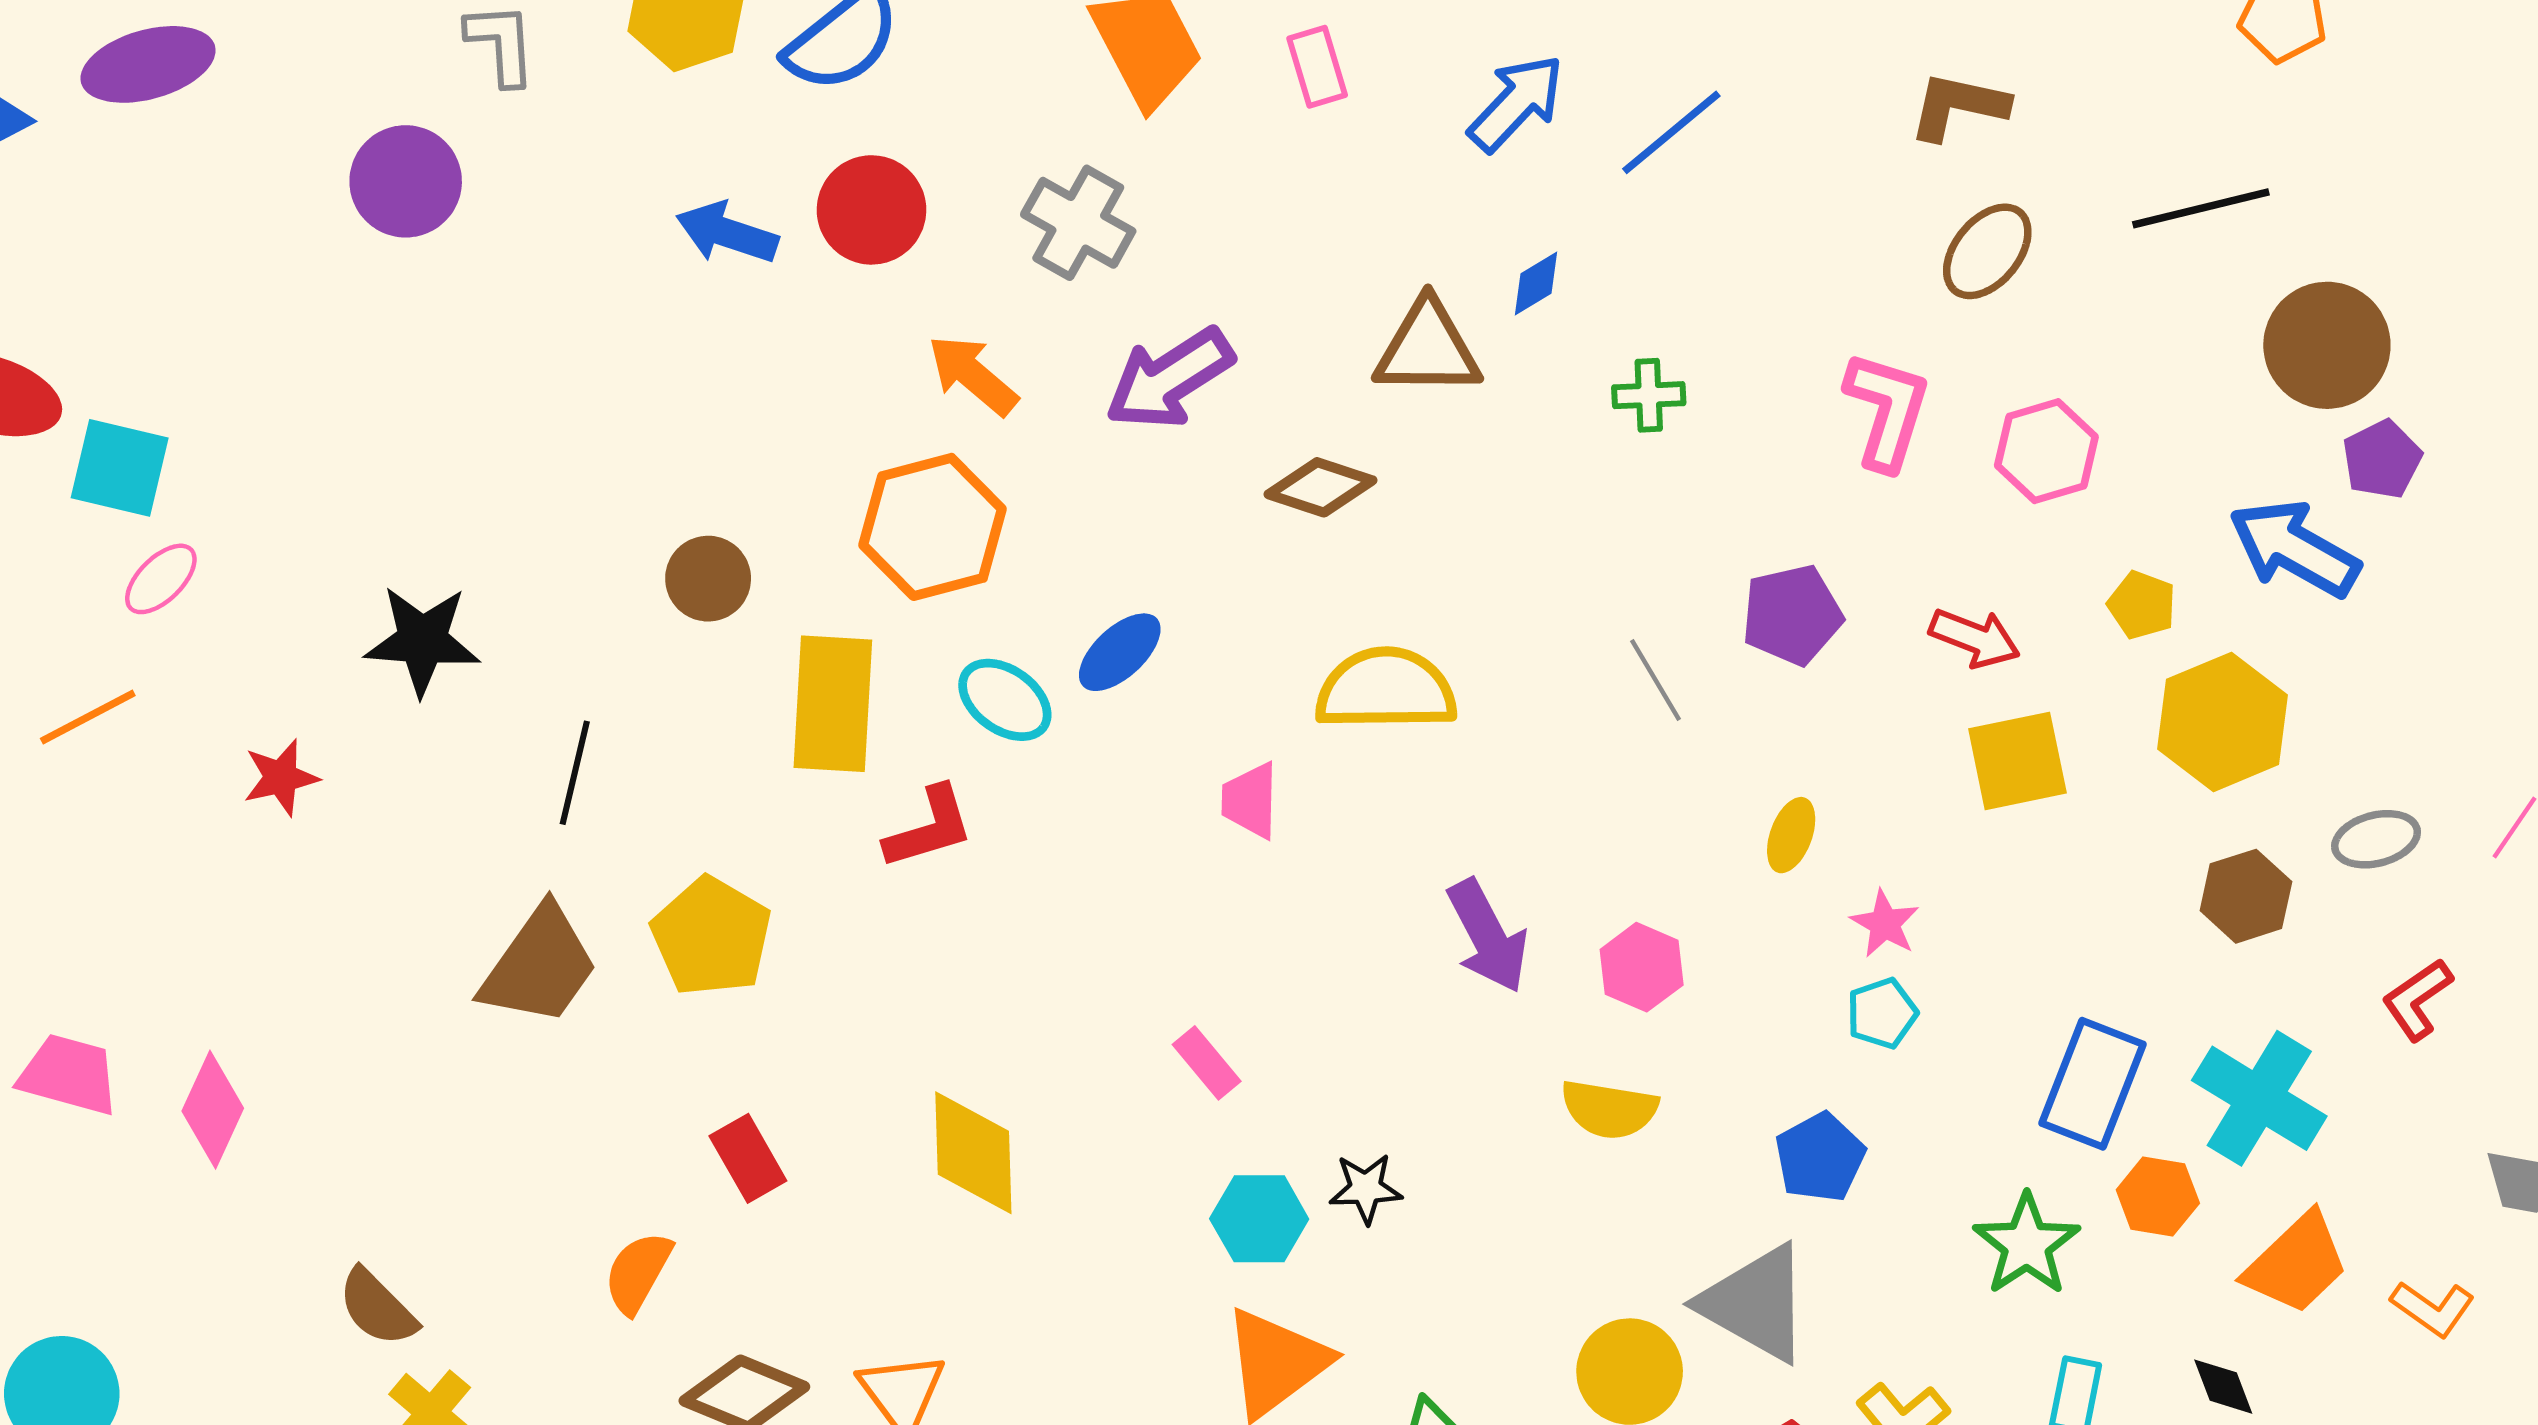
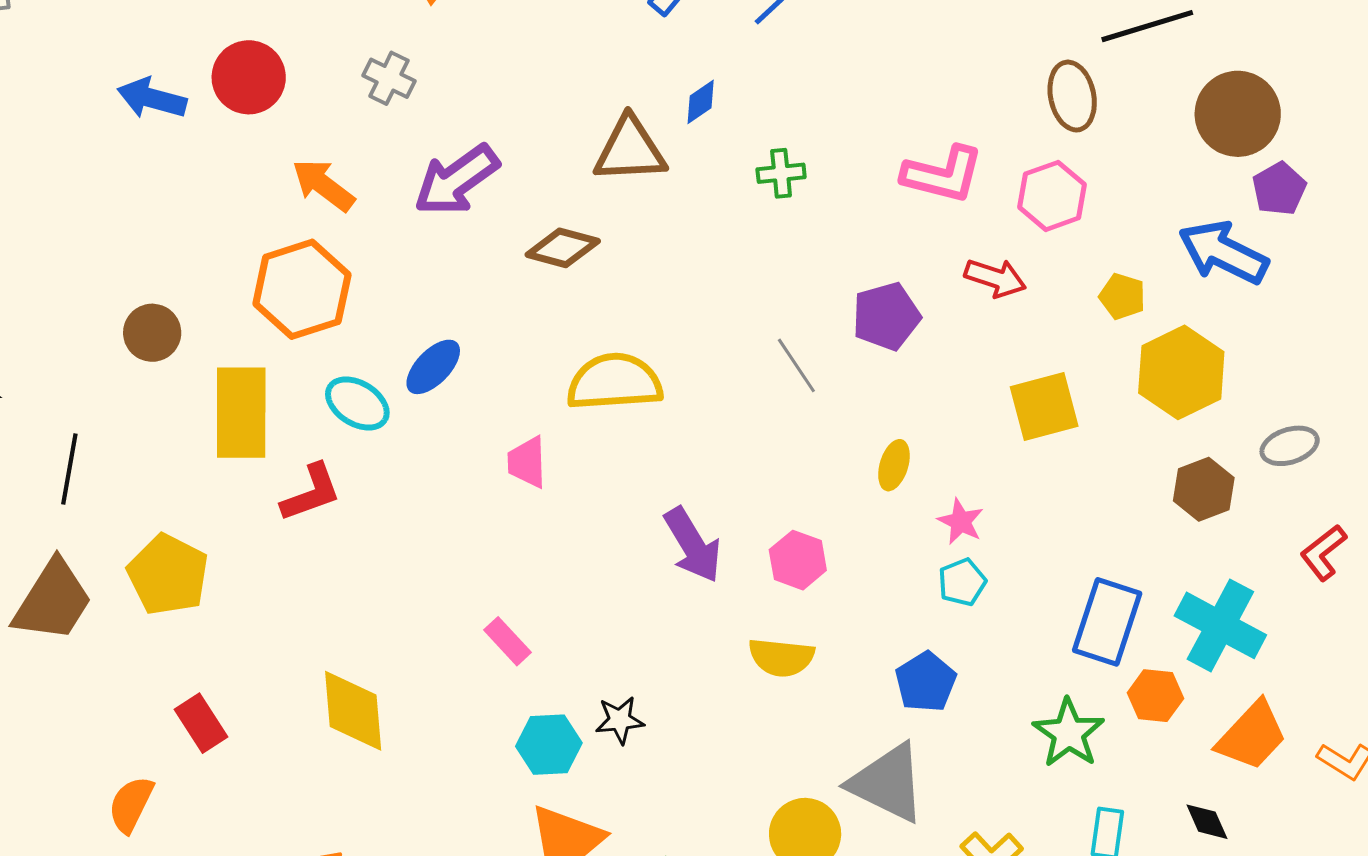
gray cross: (1078, 223) -> (389, 78), size x0.7
brown ellipse: (1987, 251) -> (1072, 96), moved, turned -48
pink L-shape: (1887, 410) -> (943, 174), turned 90
red arrow: (1975, 638) -> (995, 278), moved

